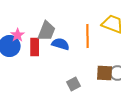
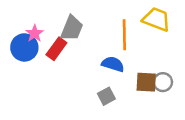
blue semicircle: (61, 44) -> (113, 64), moved
red rectangle: (35, 47) -> (56, 49), turned 36

